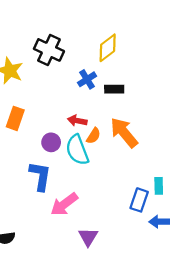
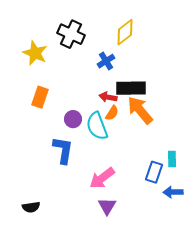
black rectangle: (114, 89) -> (131, 88), moved, size x1.6
red arrow: (77, 121) -> (108, 97), moved
pink arrow: (64, 204) -> (102, 178), moved

